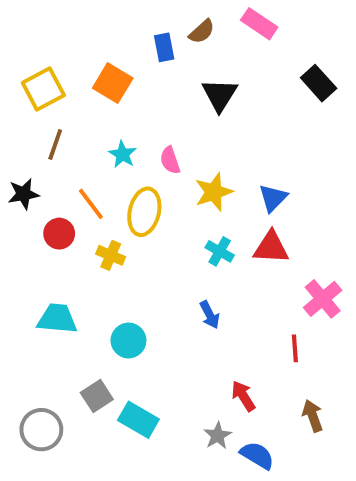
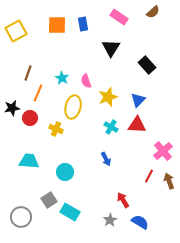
pink rectangle: (259, 24) -> (119, 17), moved
brown semicircle: (202, 32) -> (153, 12), moved
orange square: (113, 83) -> (57, 25), moved, turned -30
black rectangle: (319, 83) -> (147, 65), moved
yellow square: (43, 89) -> (16, 31), moved
black star: (24, 194) -> (12, 108), moved
orange line: (91, 204) -> (38, 93), moved, turned 60
red line: (295, 348) -> (149, 176), turned 32
brown arrow: (313, 416) -> (169, 181), moved
blue semicircle: (257, 455) -> (140, 222), moved

